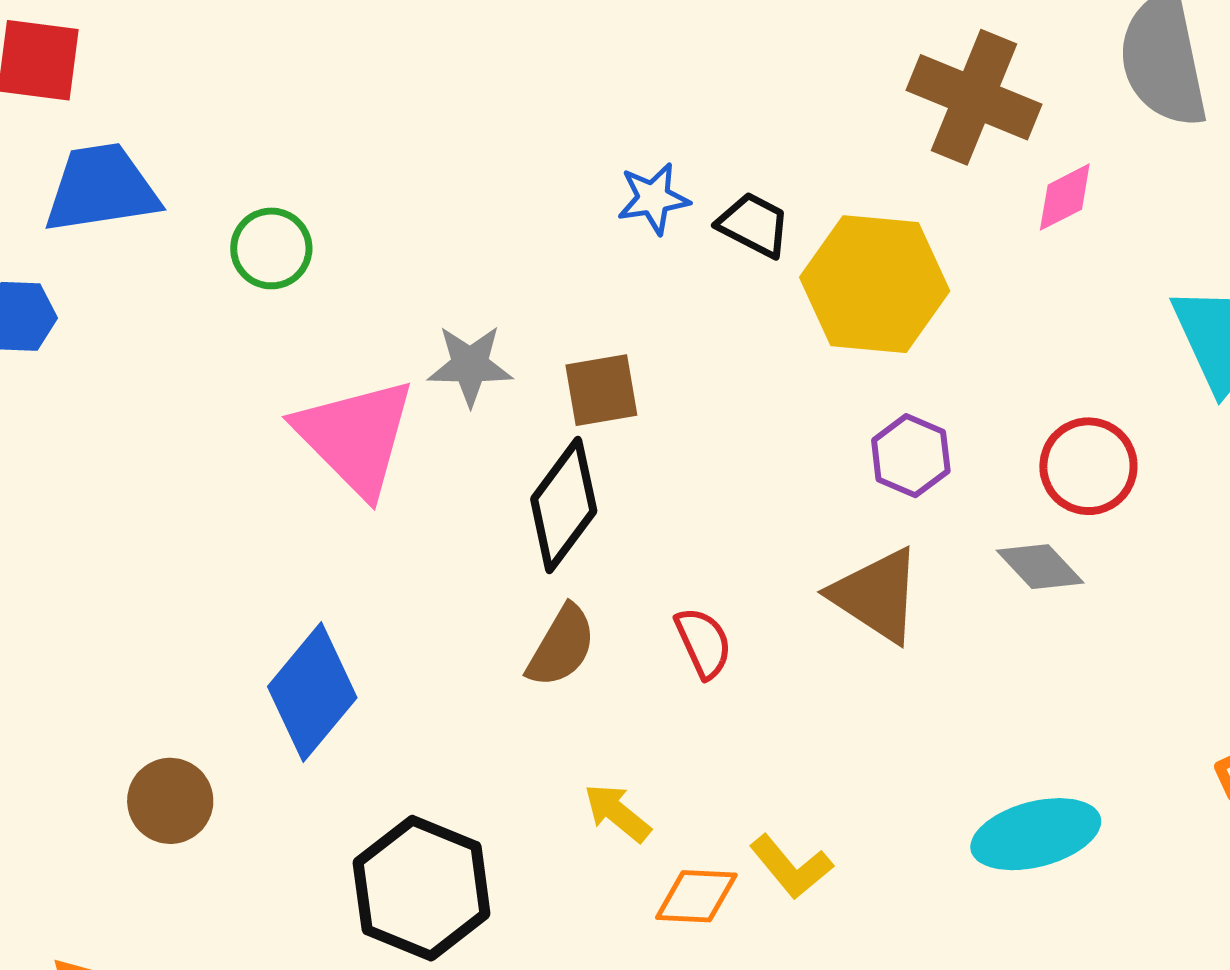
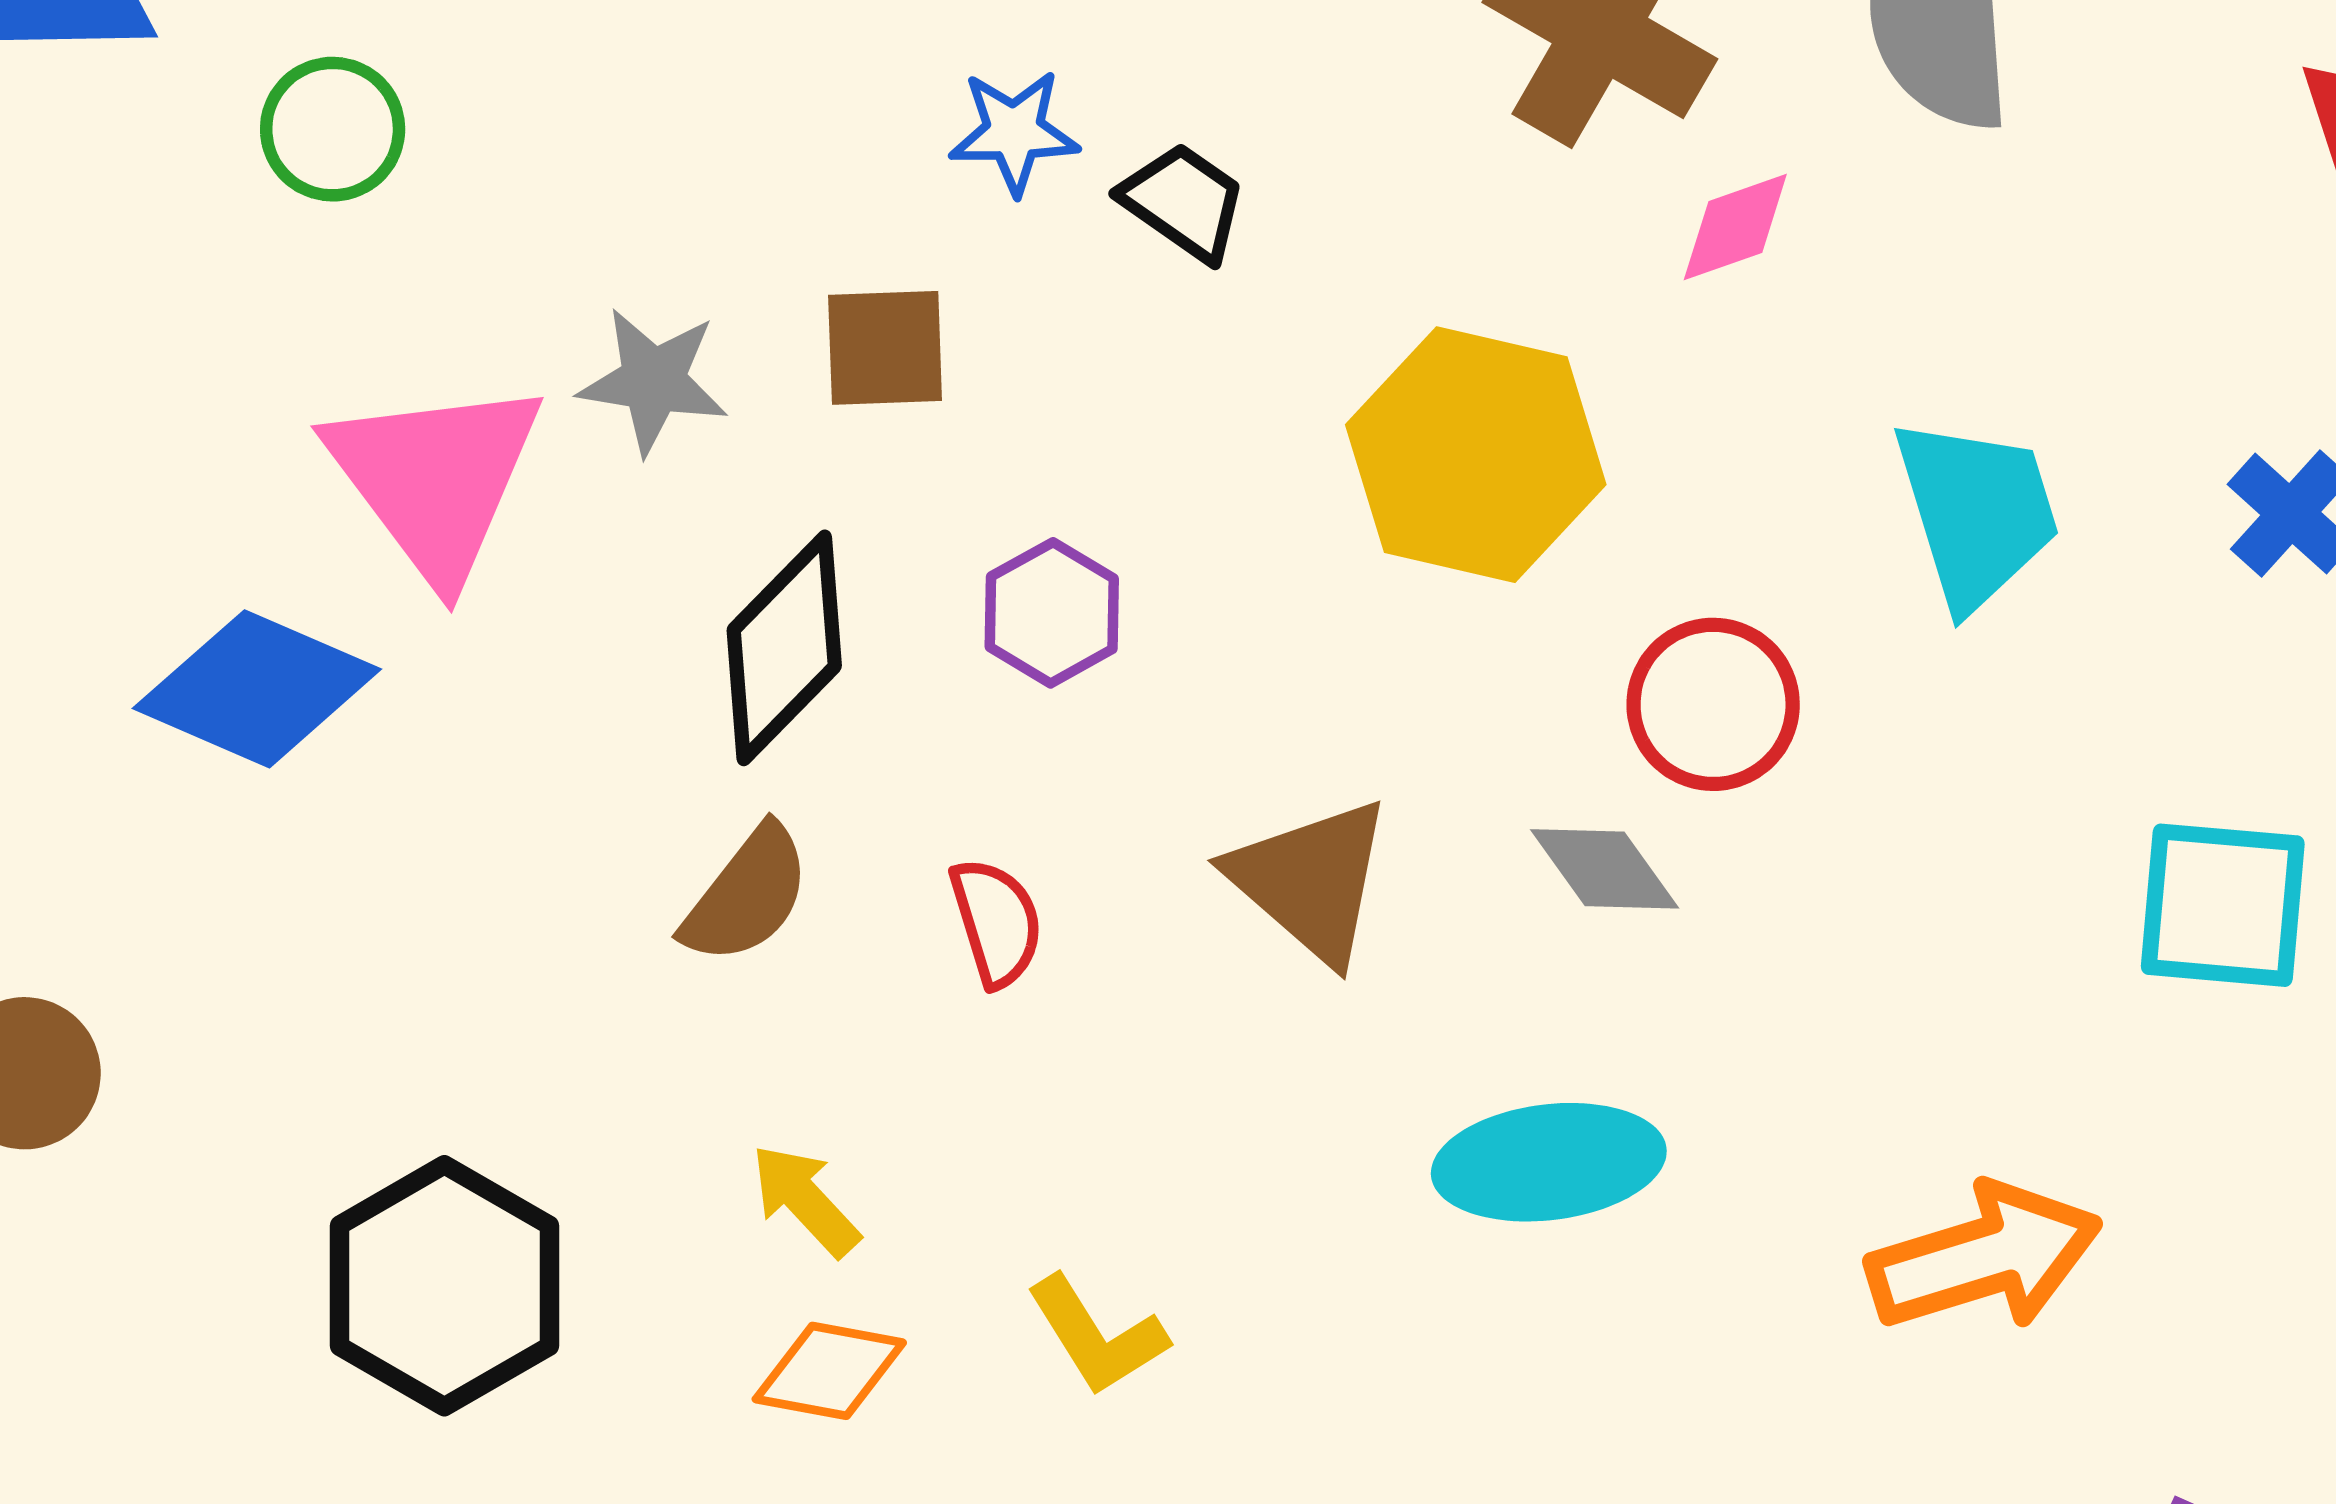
yellow hexagon: (875, 284) -> (1476, 455), moved
brown square: (601, 390) -> (885, 348), moved
purple hexagon: (911, 456) -> (1052, 613), moved
blue diamond: (312, 692) -> (257, 689), moved, turned 66
cyan ellipse: (1036, 834) -> (1549, 1162), moved
orange diamond: (696, 896) -> (829, 1371), moved

